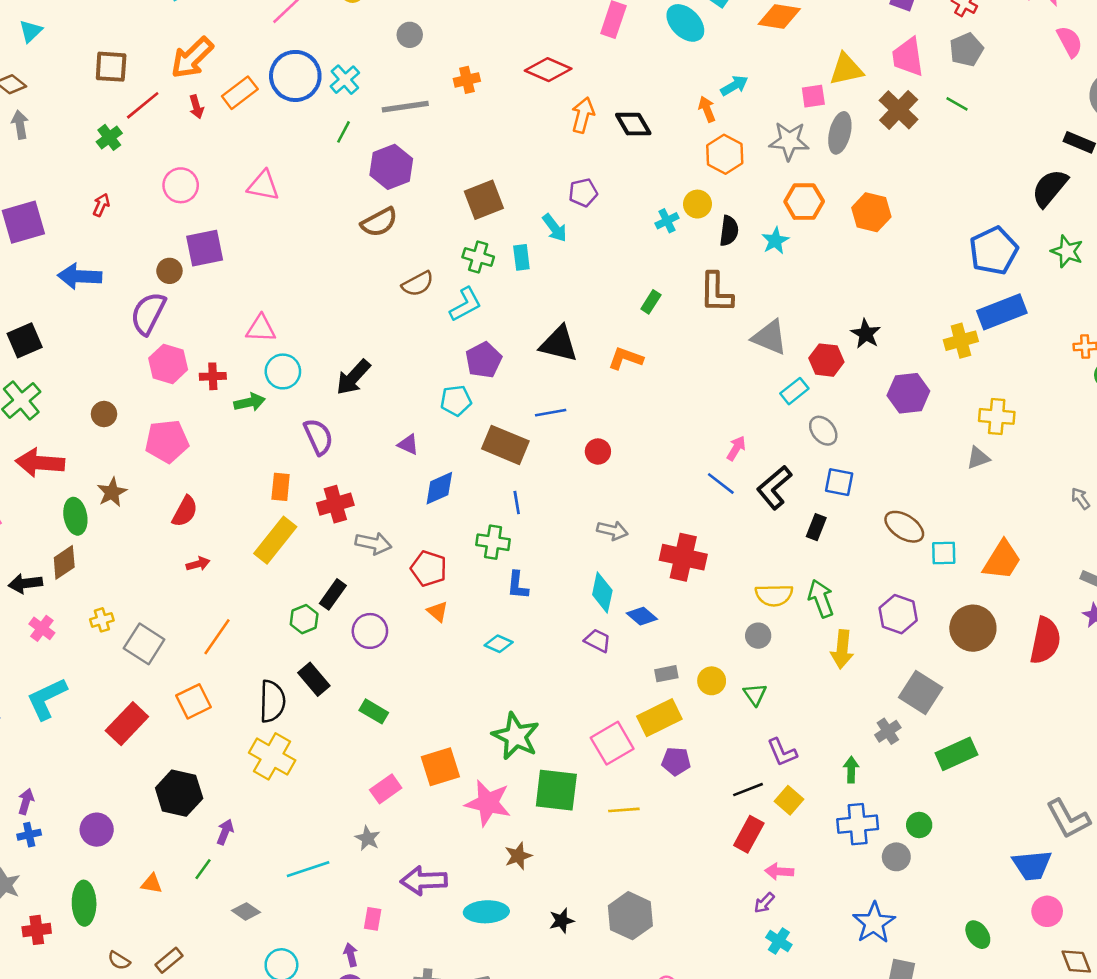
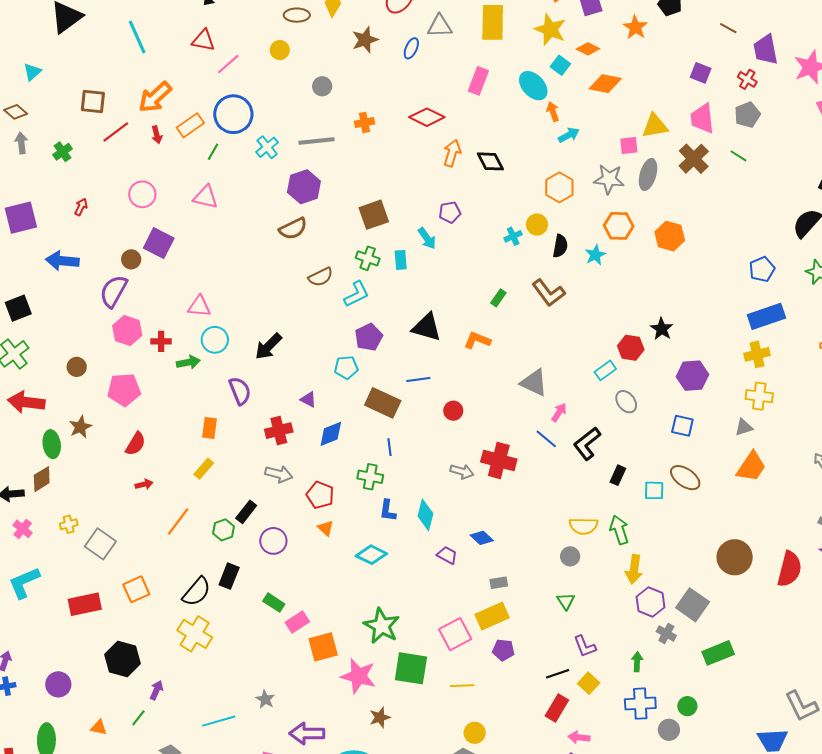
cyan cross: (345, 80) -> (267, 147), moved
orange arrow: (707, 109) -> (553, 112), moved
green line: (344, 132) -> (213, 152), moved
green cross: (109, 137) -> (62, 152), moved
purple square: (205, 248) -> (159, 243), turned 36
blue pentagon: (994, 251) -> (762, 269), size x0.7
brown L-shape: (716, 293) -> (549, 293), turned -40
gray triangle: (770, 337) -> (534, 383), moved
yellow cross: (961, 341) -> (757, 354), moved
blue square: (839, 482) -> (682, 426), moved
red cross: (335, 504) -> (279, 431), moved
yellow rectangle: (275, 540) -> (204, 469), size x0.6
cyan square: (944, 553) -> (654, 490), moved
red cross: (683, 557) -> (499, 460), moved
orange trapezoid: (1002, 560) -> (751, 467), moved
cyan diamond: (602, 592) -> (425, 515), moved
purple hexagon: (898, 614) -> (651, 602), moved
orange line: (217, 637) -> (178, 521), moved
cyan diamond: (499, 644) -> (371, 555), size x1.4
black rectangle: (314, 679) -> (229, 576), turned 60
yellow circle: (712, 681) -> (475, 733), moved
black semicircle: (272, 701) -> (197, 592), turned 36
red rectangle: (127, 724) -> (85, 604), turned 32
gray cross: (888, 731) -> (666, 633), turned -30
pink rectangle: (386, 789) -> (297, 622), moved

